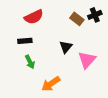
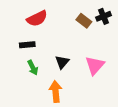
black triangle: (66, 47) -> (62, 62), moved
orange arrow: (51, 84) -> (56, 92), turned 120

